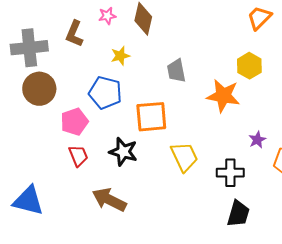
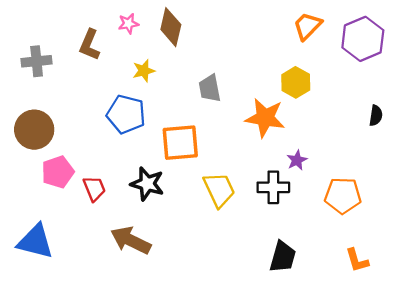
gray cross: (29, 48) -> (37, 61), size x0.7
brown circle: (39, 89) -> (34, 130), moved
pink pentagon: (74, 122) -> (58, 172), moved
purple star: (257, 140) -> (297, 160), moved
black cross: (230, 173) -> (273, 187), moved

